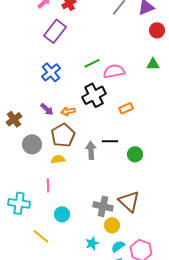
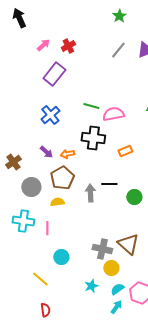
green line: (92, 63) -> (91, 106), turned 42
black cross: (94, 95) -> (93, 138), turned 35
cyan cross: (19, 203) -> (23, 221), moved

